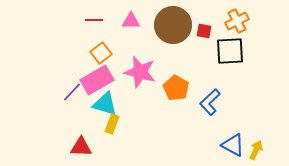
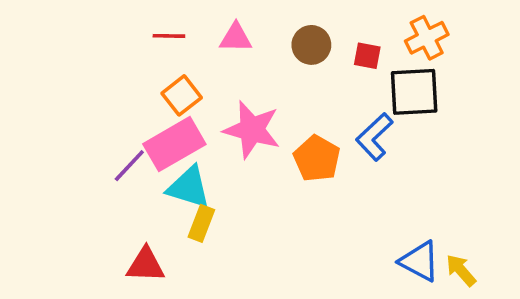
brown circle: (173, 25) -> (311, 45), size x0.6
blue L-shape: (210, 102) -> (374, 137), moved
yellow arrow: (256, 150) -> (461, 270), turned -66

